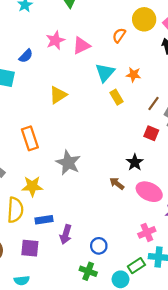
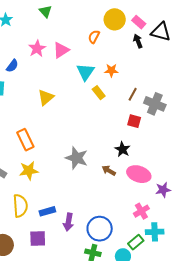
gray star: (68, 163) -> (77, 158), moved
yellow star: (32, 186) -> (29, 171), moved
blue circle: (99, 246) -> (100, 229), size x1.6

